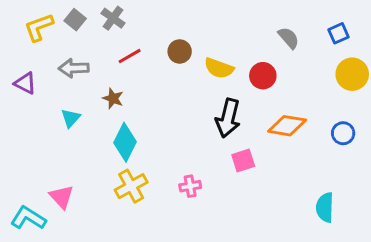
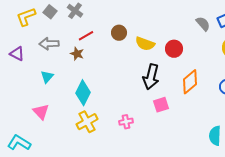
gray semicircle: (289, 38) -> (203, 24), moved
brown star: (113, 98) -> (77, 54), moved
orange diamond: (287, 126) -> (190, 82), turned -50
pink triangle: (62, 197) -> (41, 112), moved

